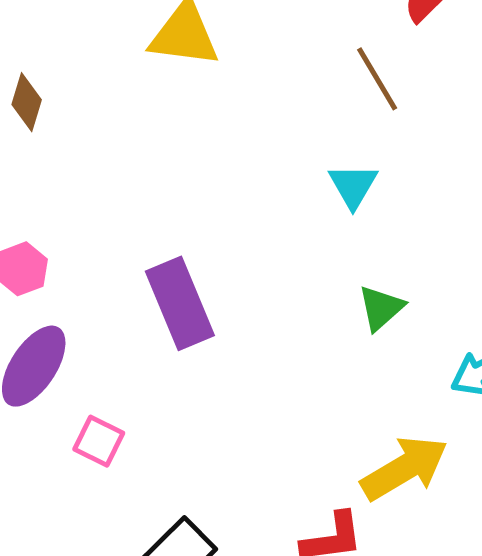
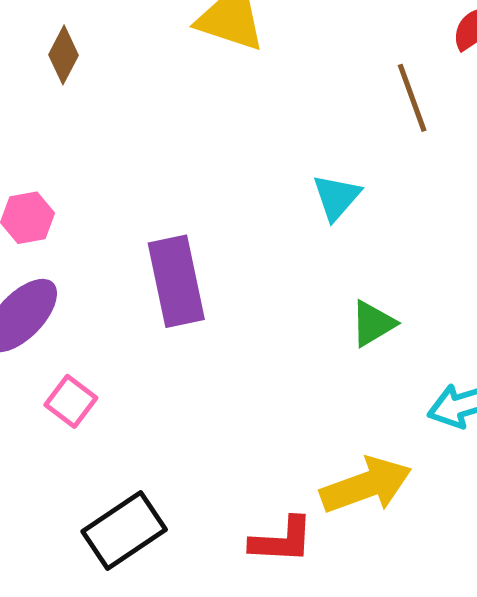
cyan triangle: (353, 186) -> (336, 197), moved

